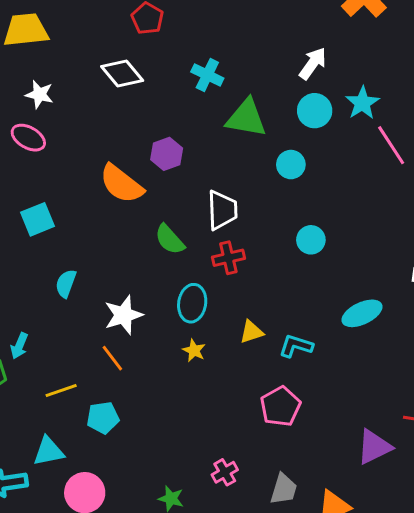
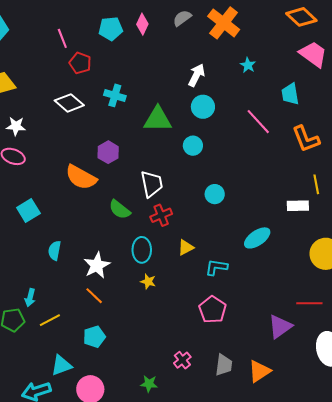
cyan cross: (207, 75) -> (115, 95), moved
cyan star: (362, 103) -> (248, 65), moved, size x0.7
yellow triangle: (252, 332) -> (186, 247), moved
yellow line: (61, 391) -> (50, 320), moved

